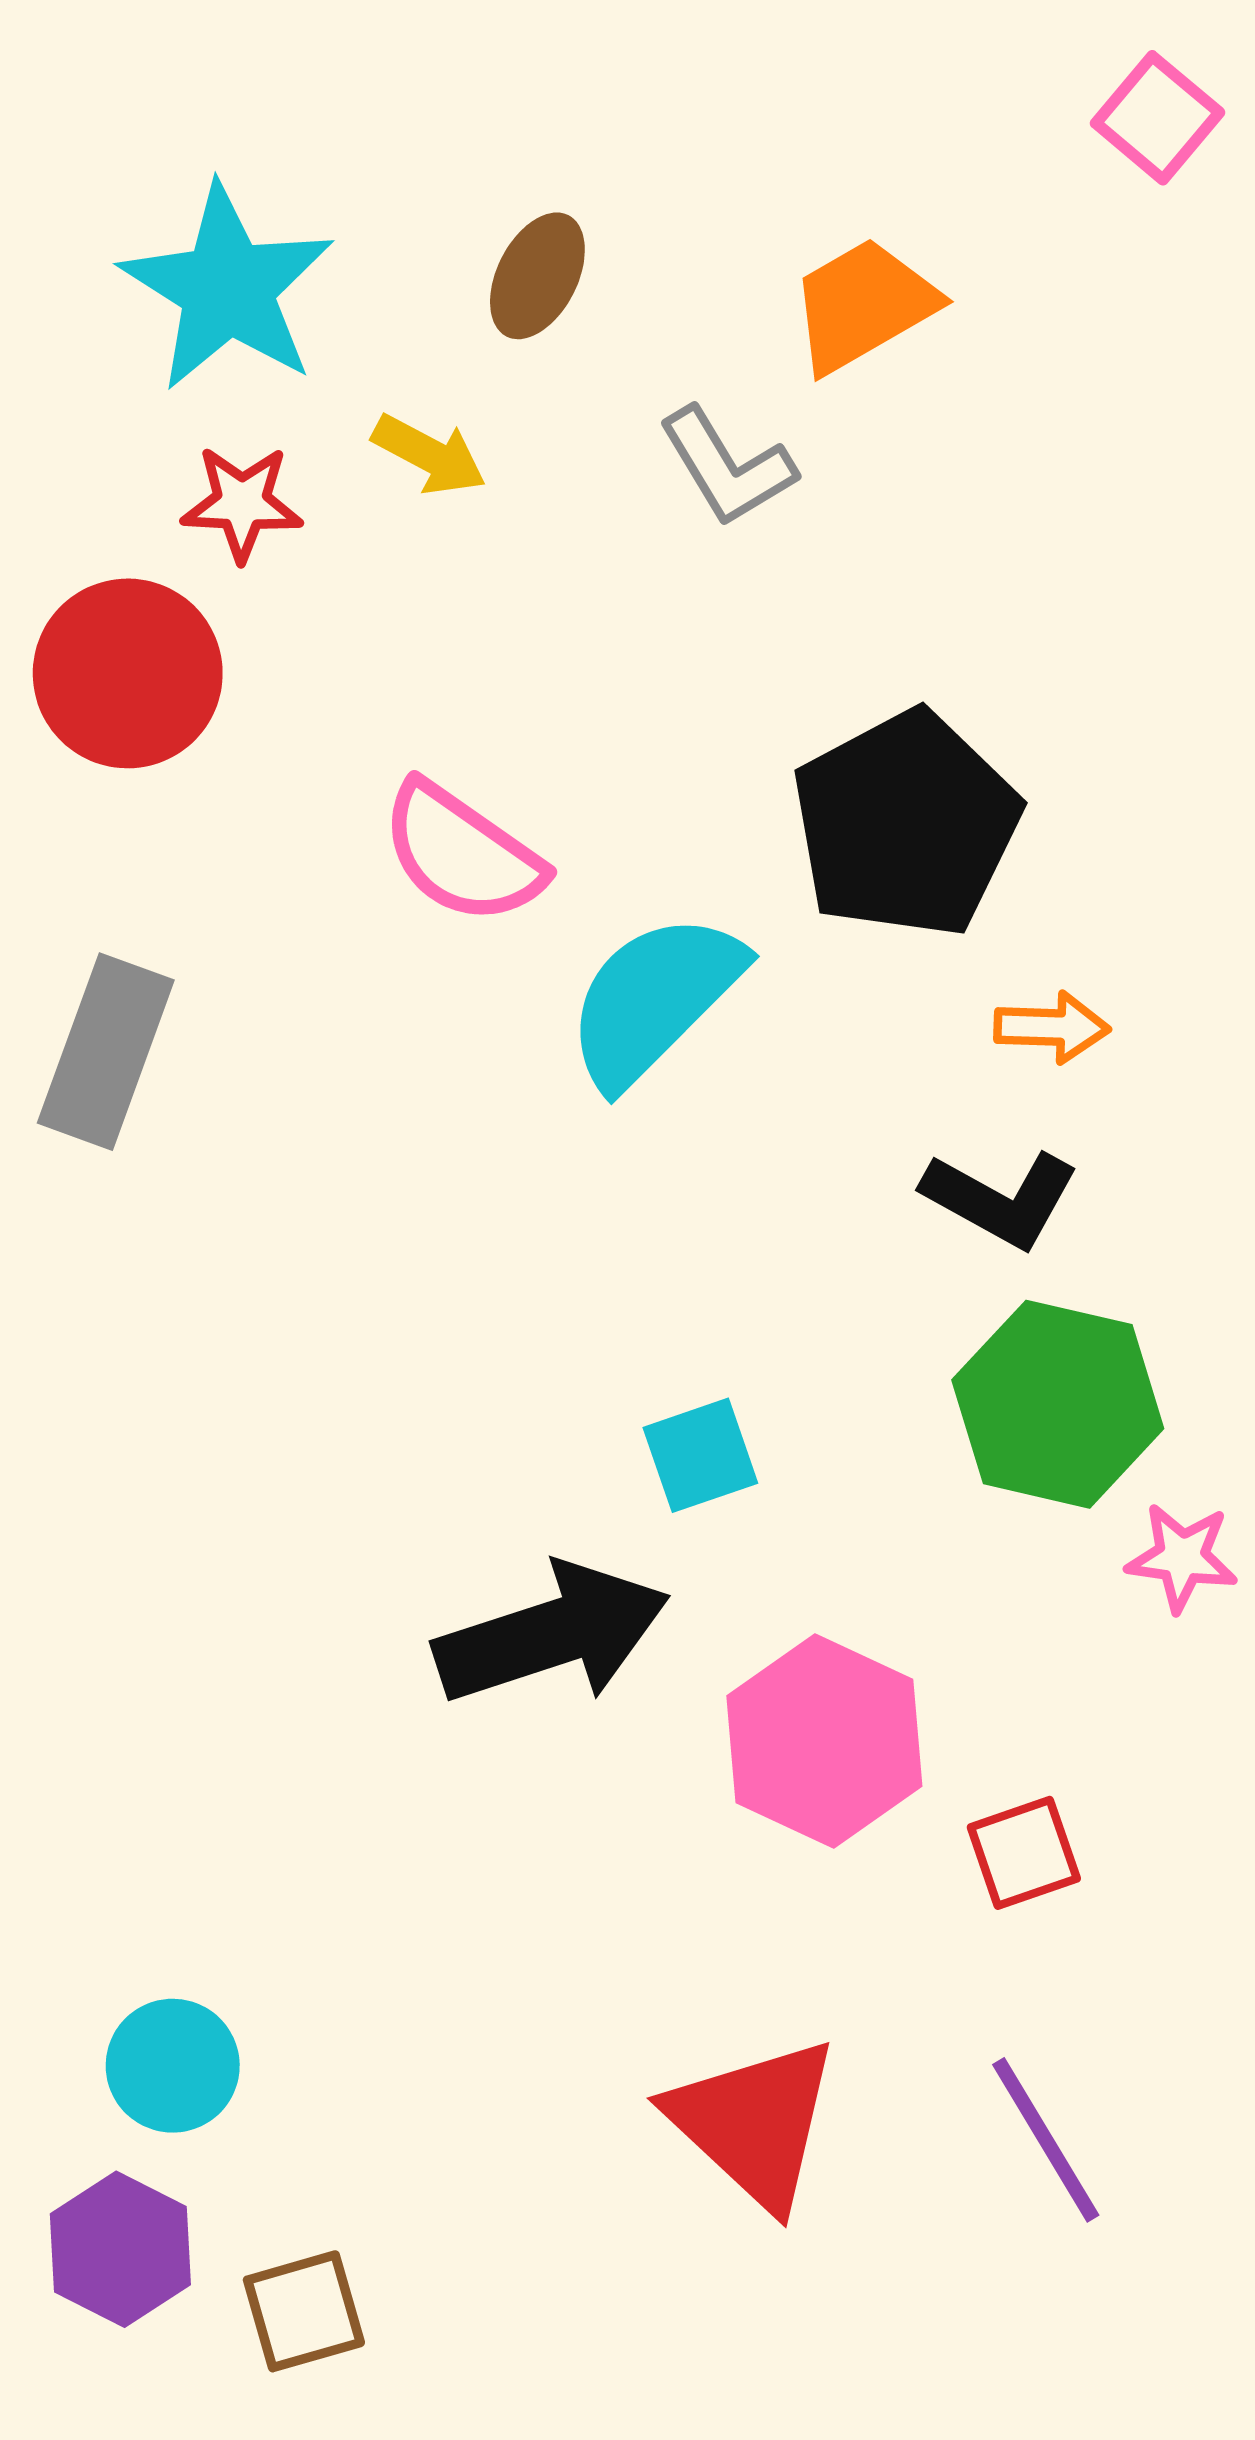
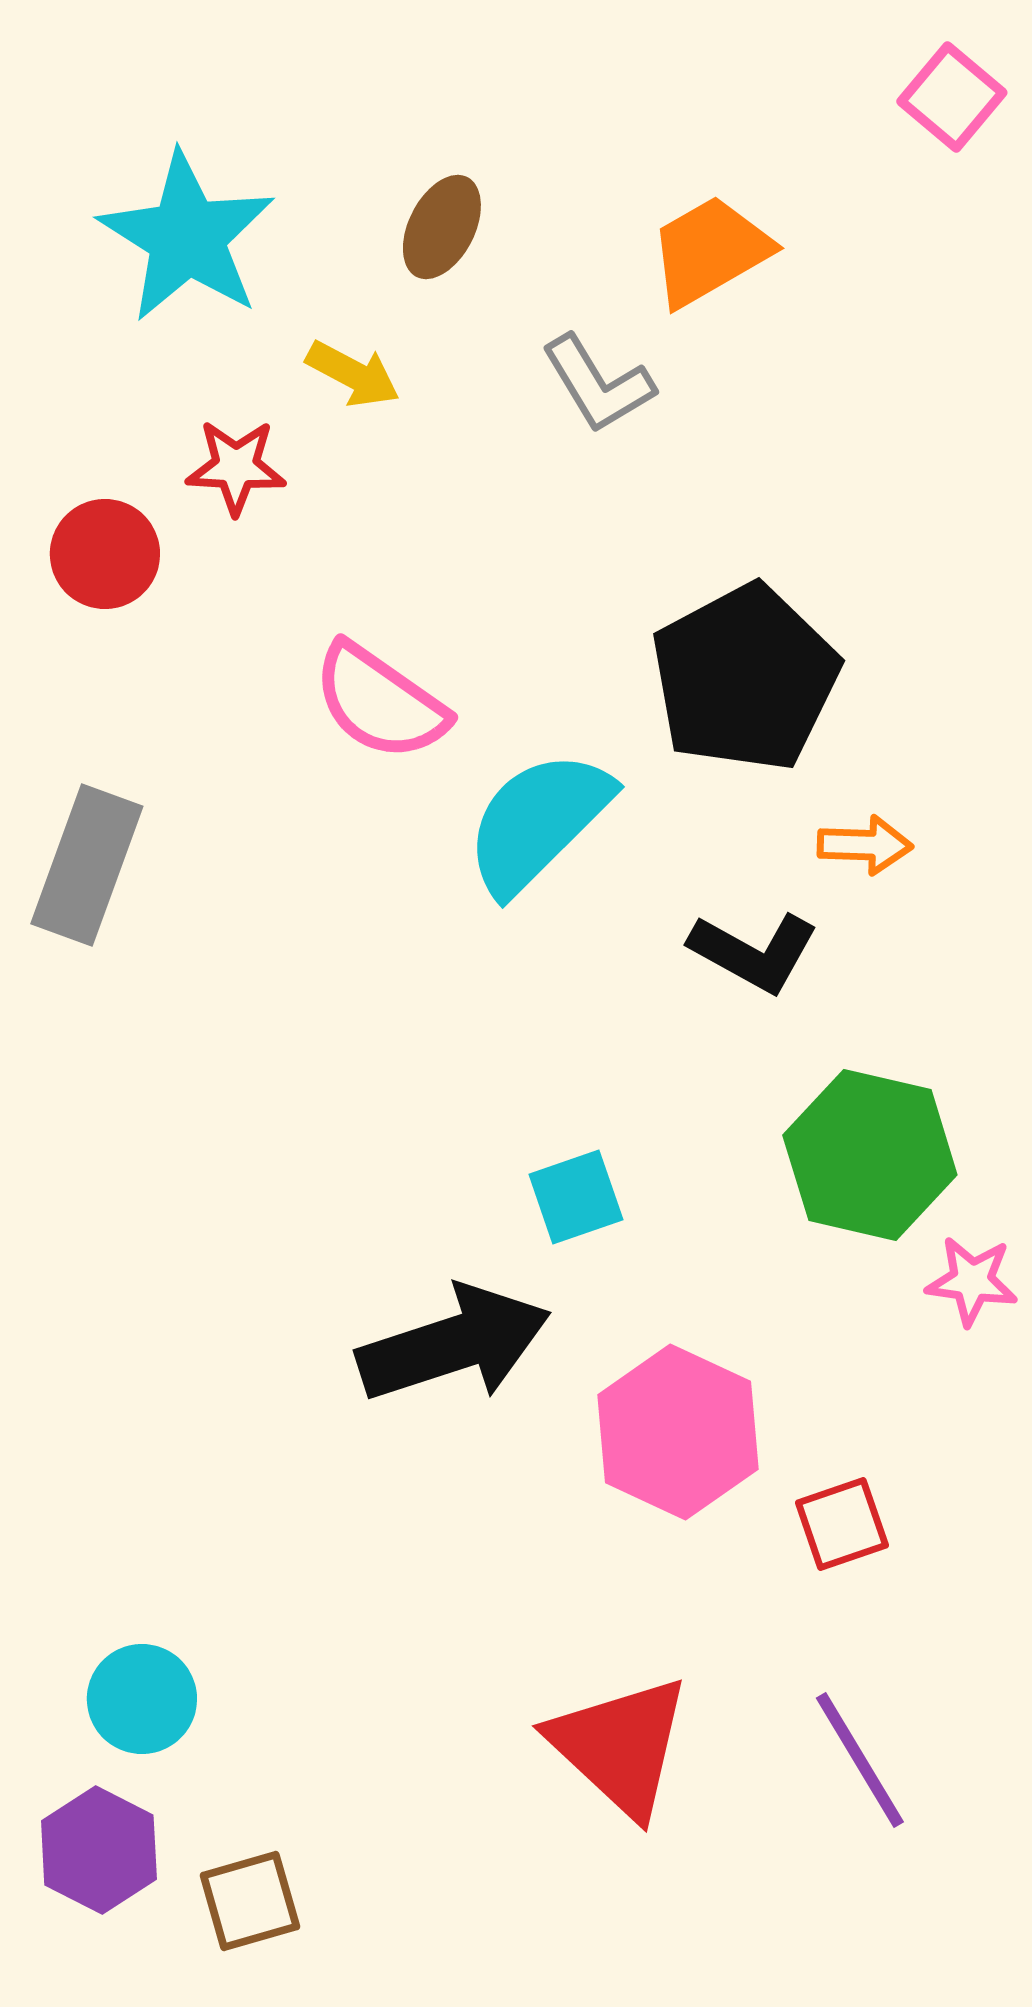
red star: (242, 503) -> (236, 467), moved
red circle: (128, 673) -> (105, 554), size x0.7
black L-shape: (1001, 1199) -> (754, 952), moved

